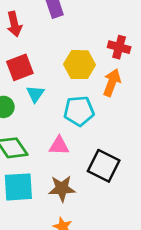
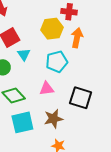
red cross: (119, 47) -> (69, 12), moved

